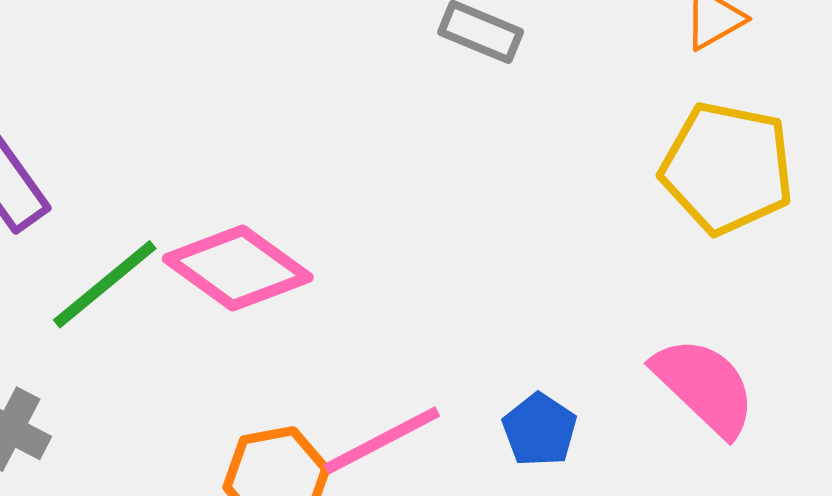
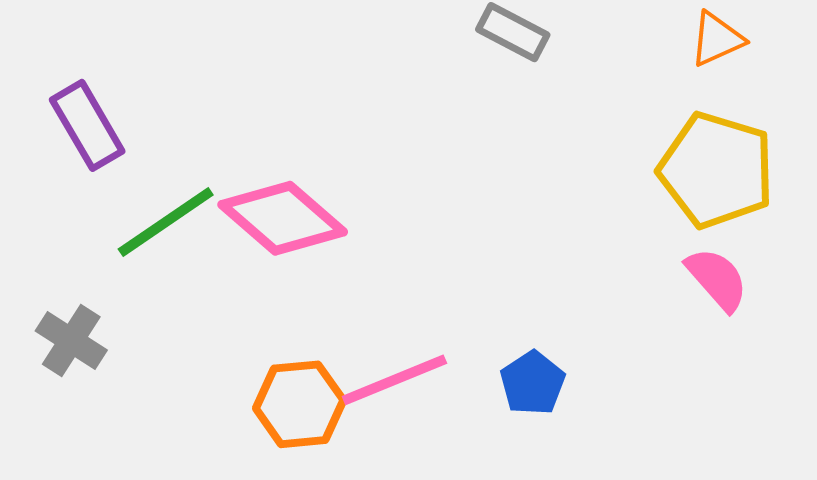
pink semicircle: (704, 386) -> (717, 279), moved, size x0.7

